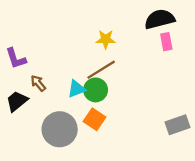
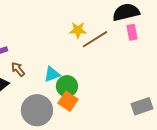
brown line: (101, 70) -> (95, 39), moved
green circle: (96, 90) -> (67, 86), moved

